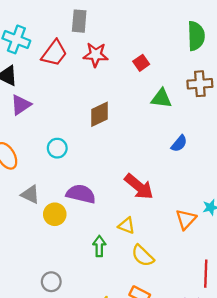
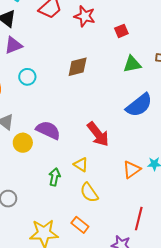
green triangle: (161, 98) -> (132, 64), turned -30
blue semicircle: (179, 144) -> (139, 105), size x1.8
cyan circle: (57, 148) -> (27, 77), moved

